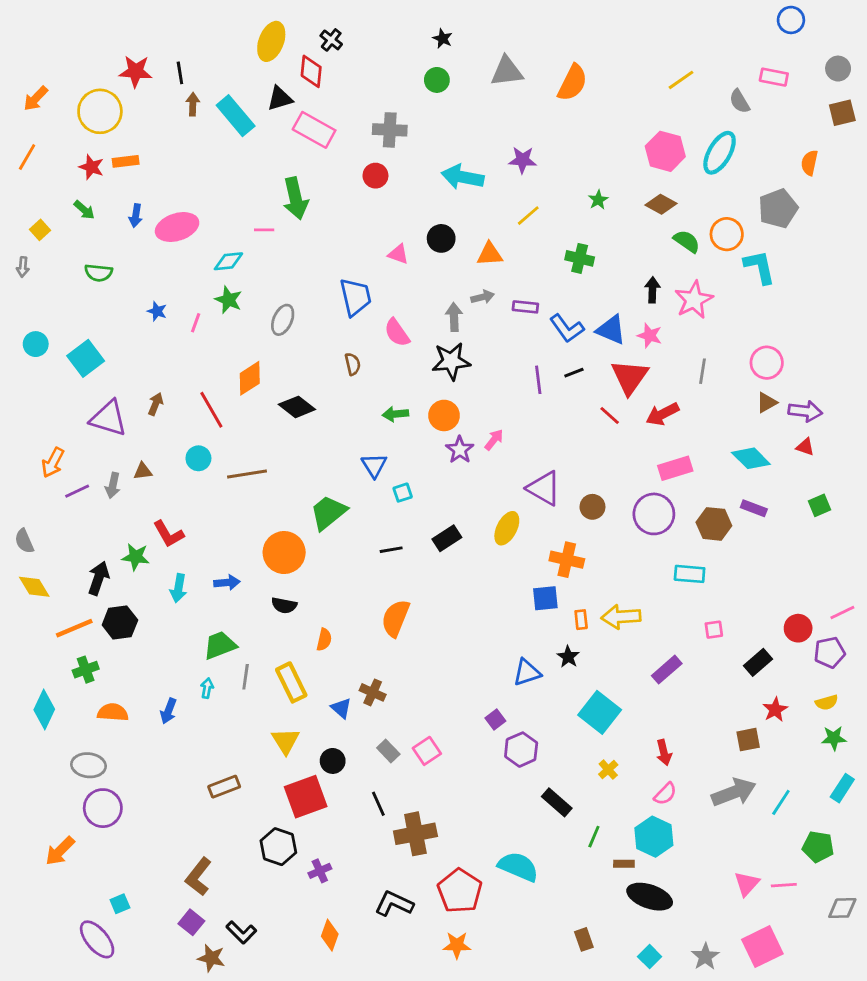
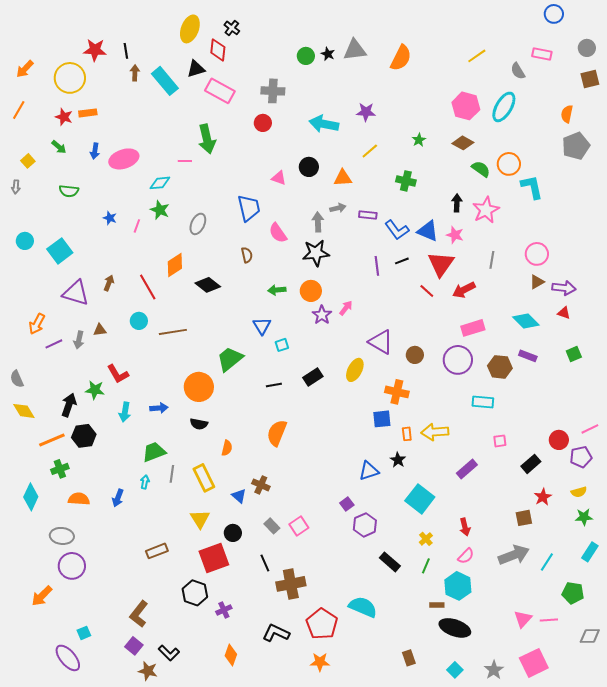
black star: (443, 39) -> (328, 54), moved
gray pentagon: (778, 208) -> (576, 146), moved
green line: (594, 837) -> (426, 566), moved

